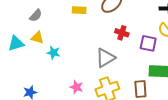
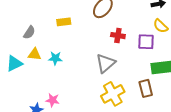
yellow rectangle: (79, 10) -> (64, 22), moved
cyan star: (54, 53) -> (55, 58), moved
pink star: (76, 87) -> (53, 100), moved

